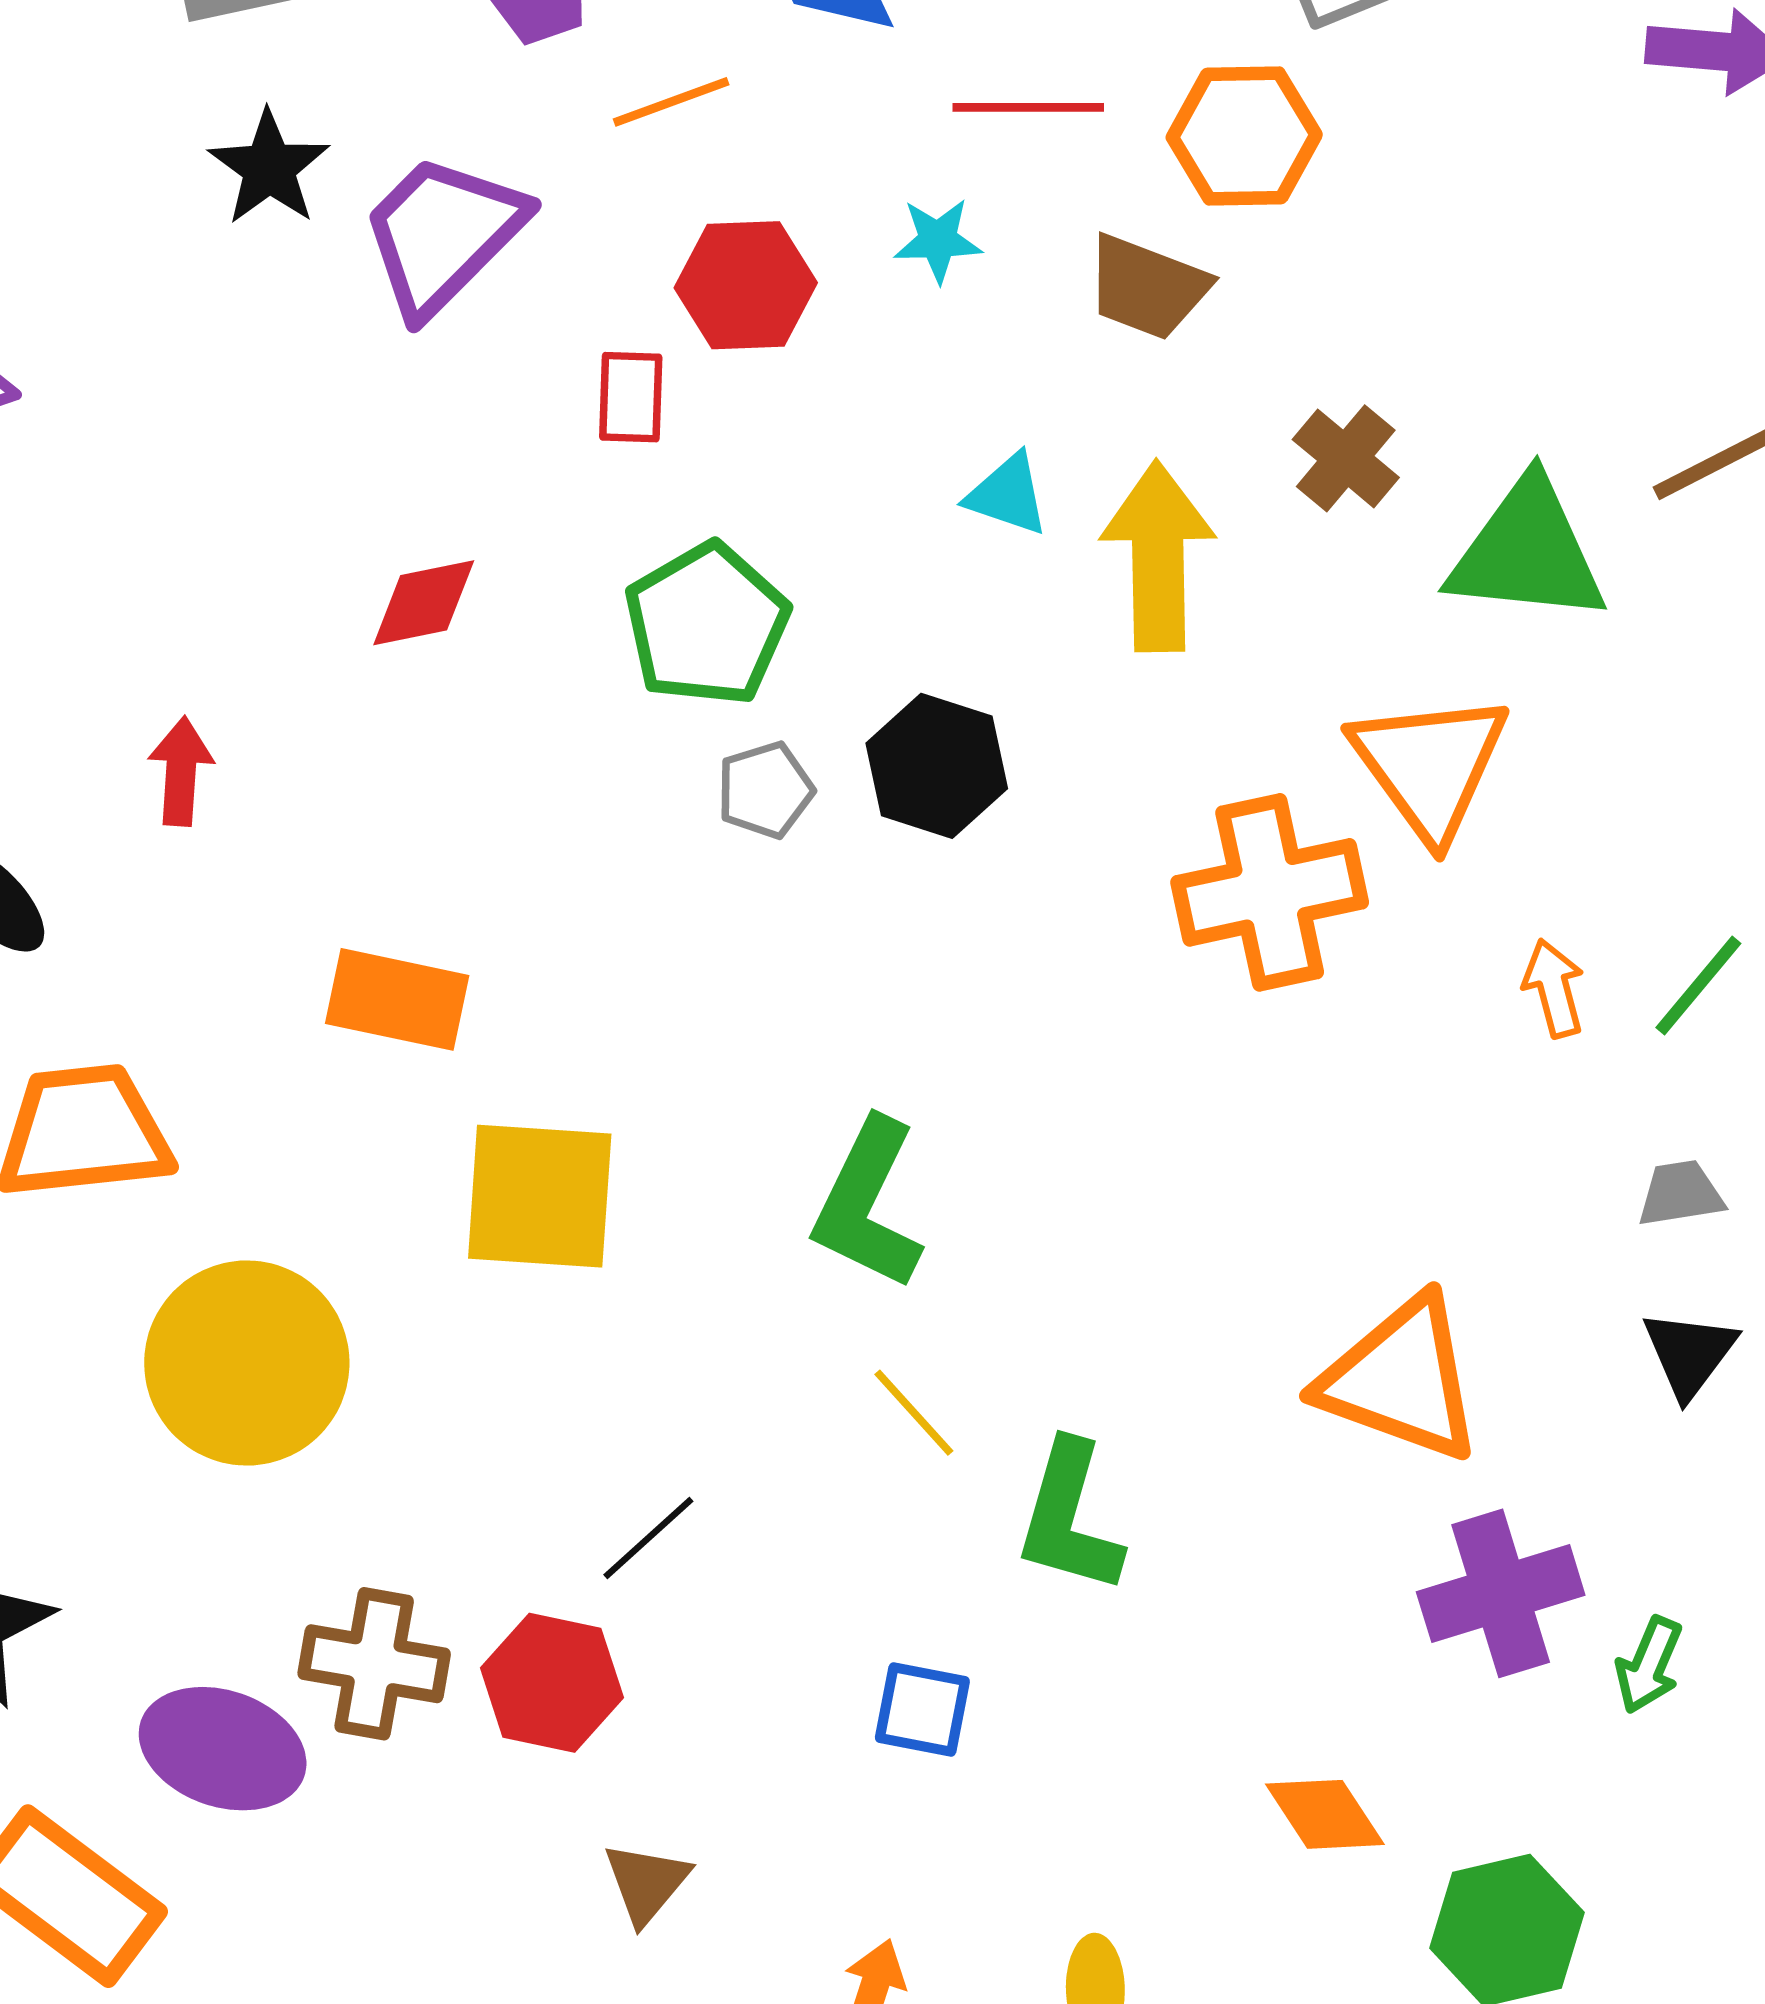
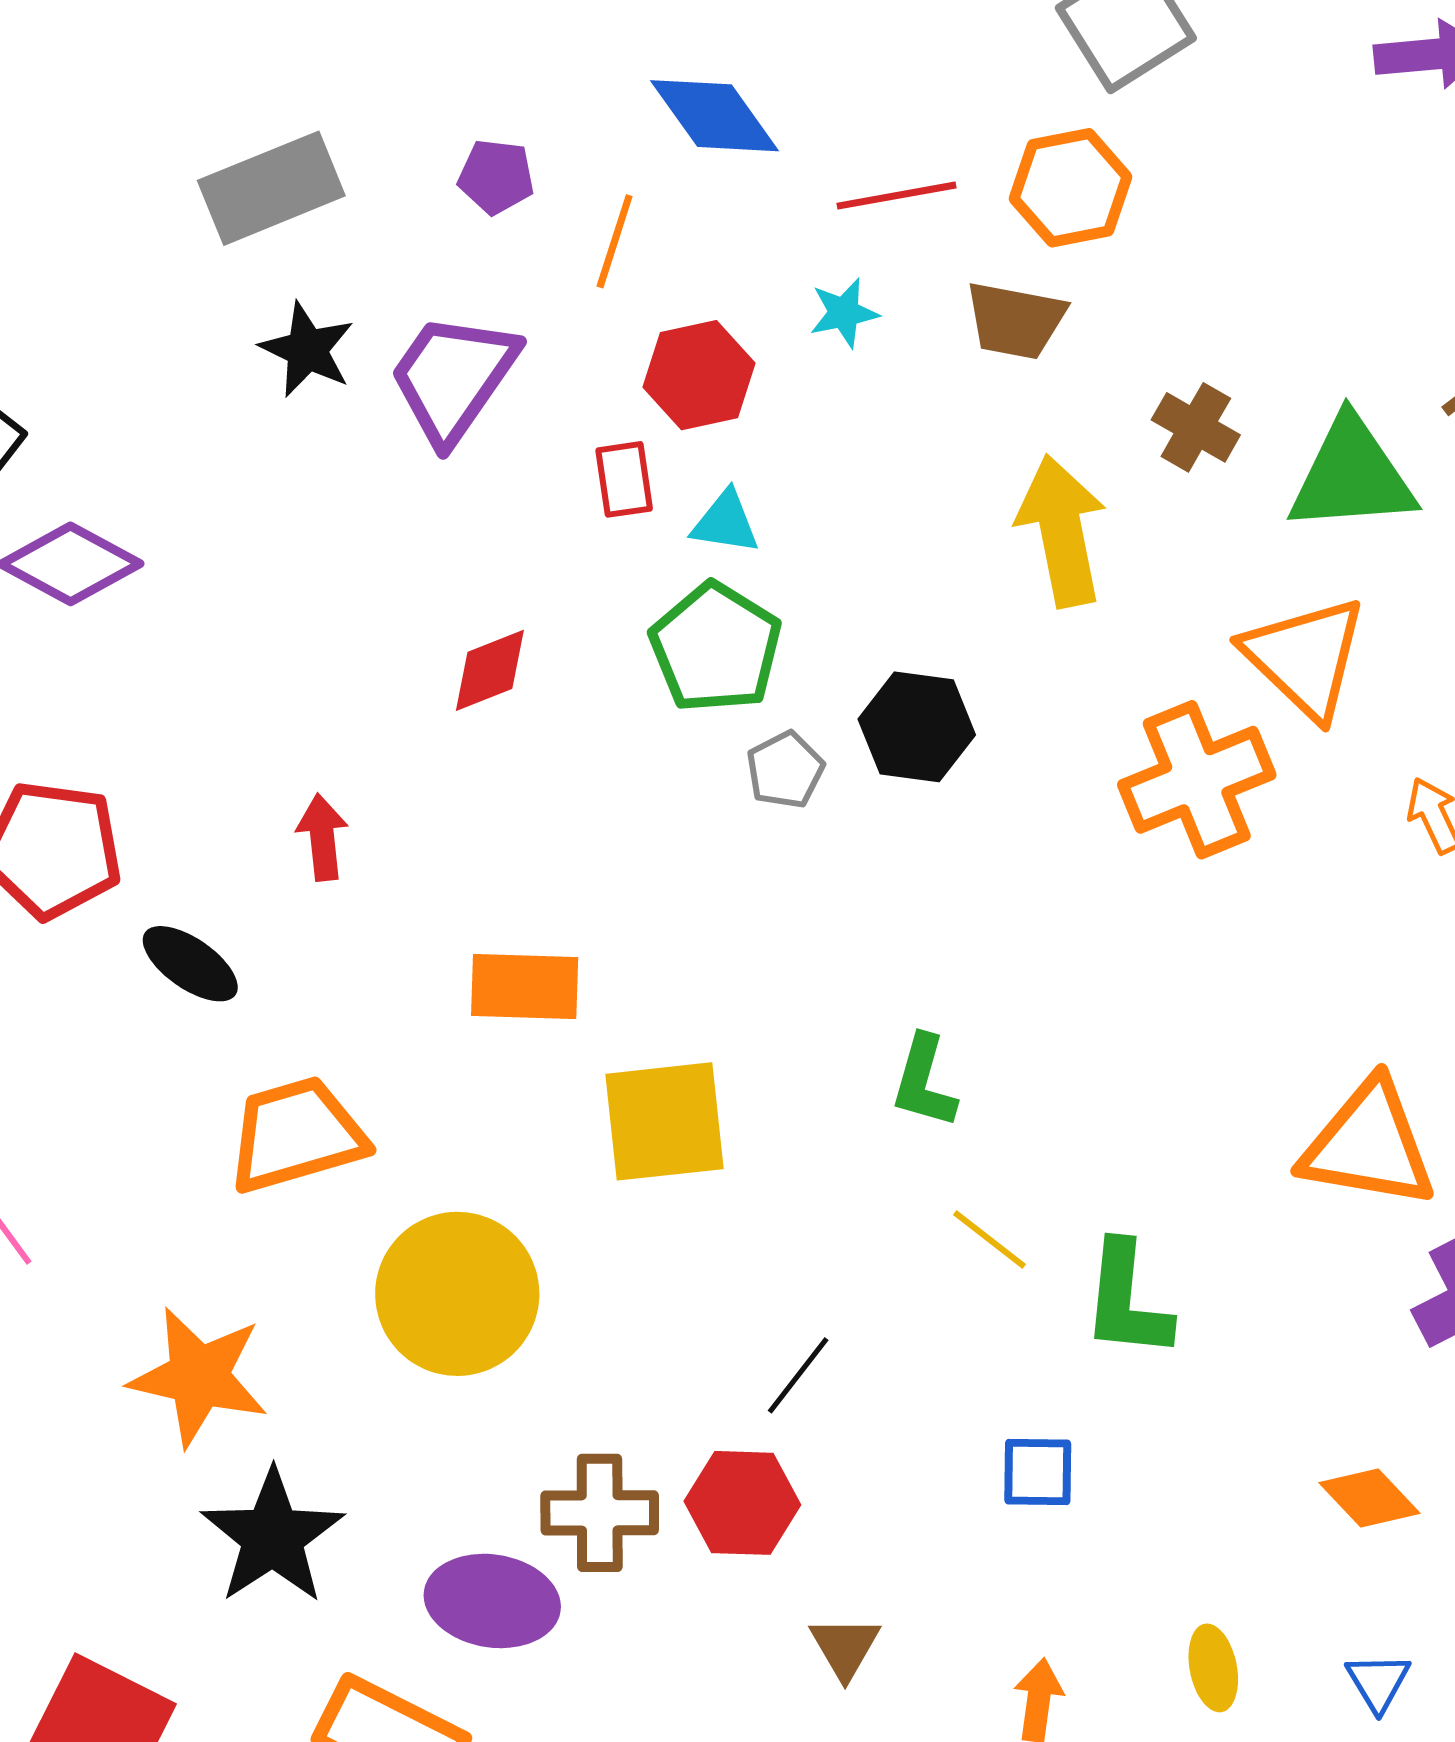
orange line: (671, 102) -> (615, 241), turned -42
cyan triangle: (1008, 495) -> (725, 522), moved
green L-shape: (868, 1204) -> (924, 1082), size x0.7

